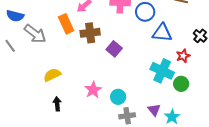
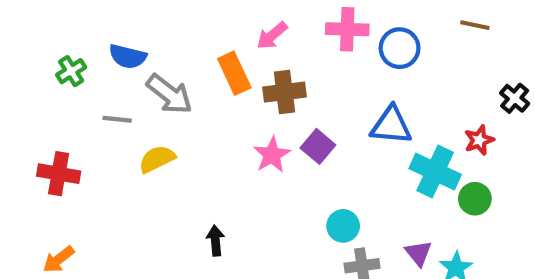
blue triangle: (162, 33) -> (391, 126), moved
gray line: (10, 46) -> (117, 119), turned -48
purple square: (114, 49) -> (318, 146), moved
yellow semicircle: (52, 75) -> (157, 159), moved
pink star: (93, 90) -> (272, 155), moved

